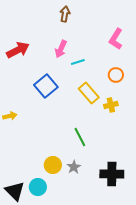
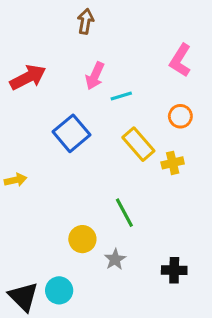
brown arrow: (65, 14) -> (86, 21), moved
yellow circle: (53, 165) -> (82, 239), moved
black cross: (112, 174) -> (174, 270), size x0.7

